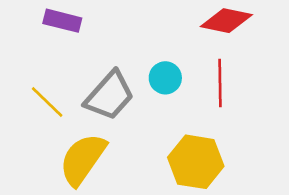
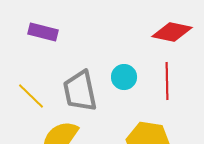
gray trapezoid: (109, 96) -> (80, 91), turned 126

